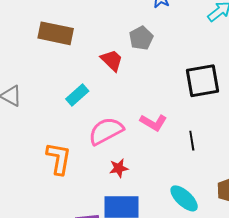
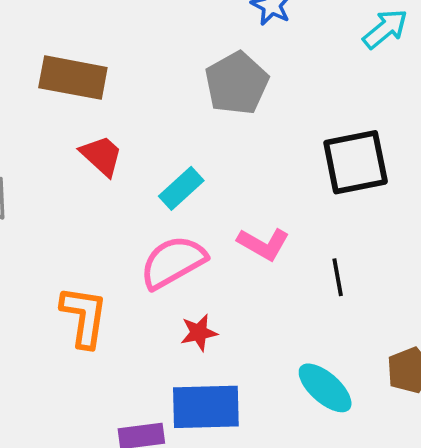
gray pentagon: (141, 38) -> (237, 83), size x1.4
red trapezoid: (112, 60) -> (101, 156), moved
cyan rectangle: (77, 95) -> (181, 188), moved

